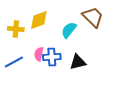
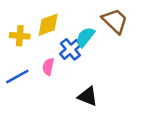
blue cross: (52, 57) -> (70, 49), moved, turned -36
black triangle: (78, 62) -> (88, 96), moved, turned 36

